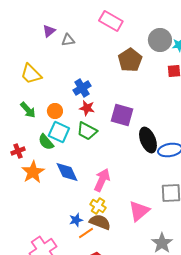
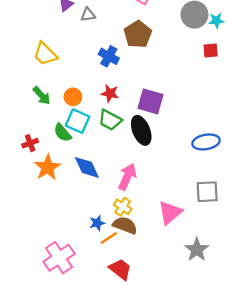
brown pentagon: (130, 60) -> (138, 34), moved
blue cross: (82, 88) -> (109, 56), moved, turned -30
black ellipse: (148, 140) -> (141, 130), moved

